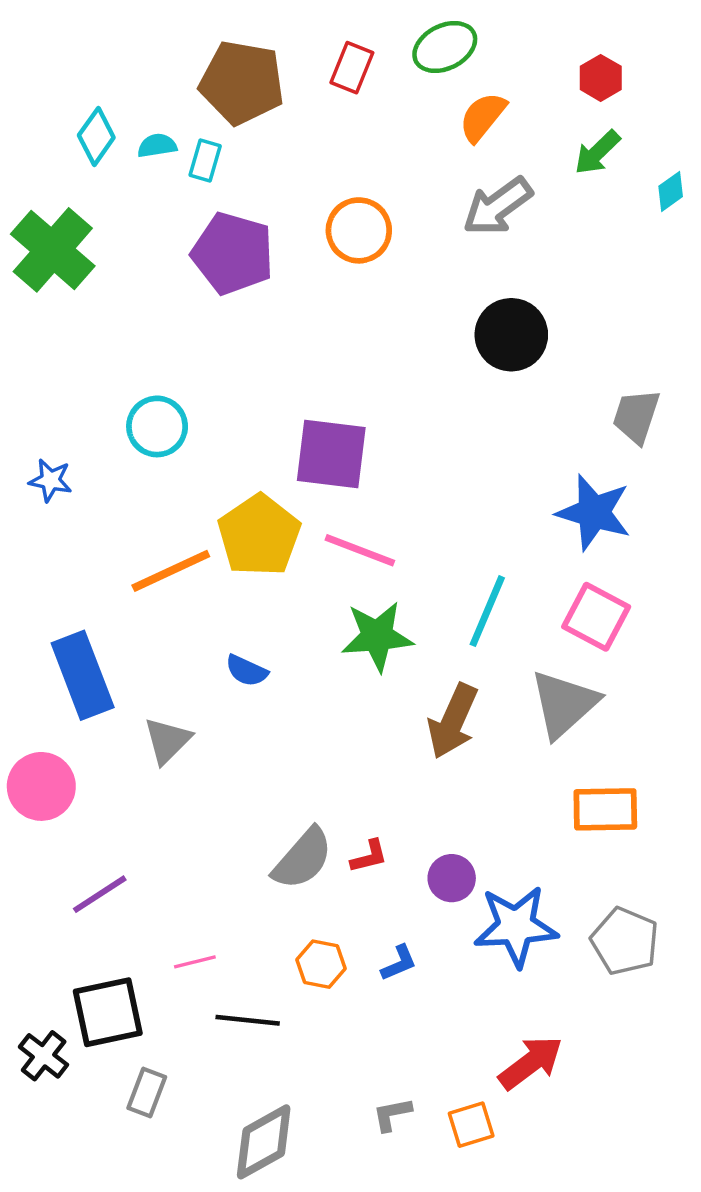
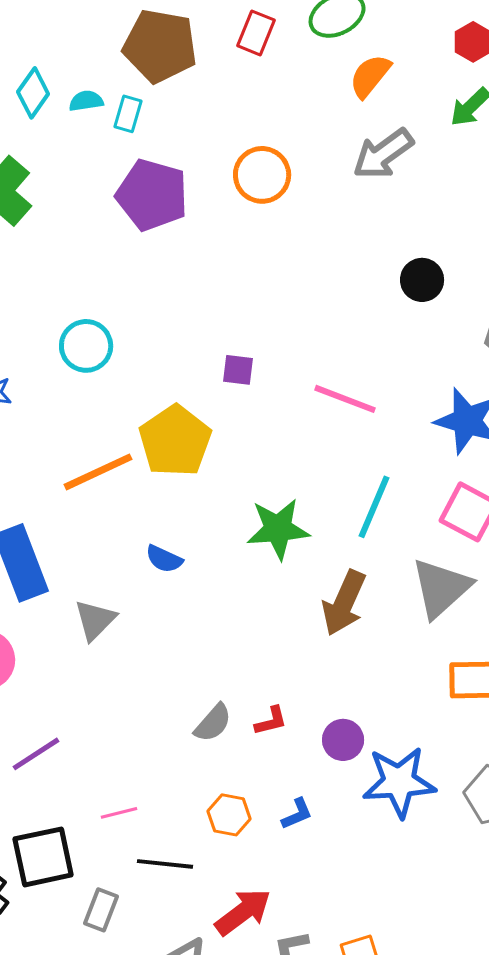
black circle: (511, 335) -> (422, 280), moved, size x0.7
purple square: (331, 454) -> (238, 370), size x0.5
pink line: (360, 550) -> (345, 399), moved
gray semicircle: (303, 859) -> (213, 723), size x0.7
red arrow: (531, 1063) -> (243, 912), moved
gray rectangle: (147, 1093) -> (101, 910), moved

